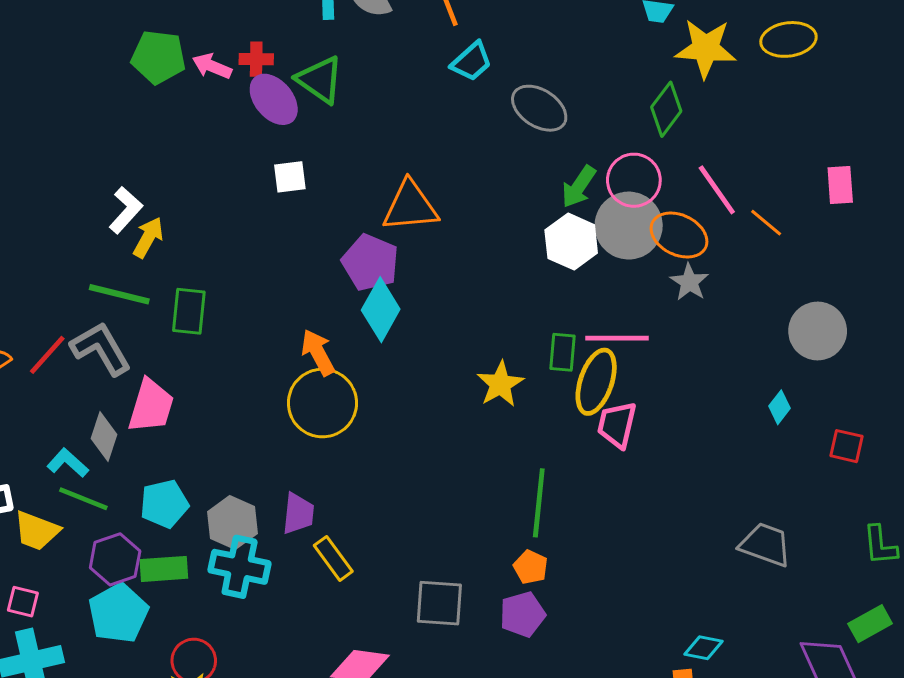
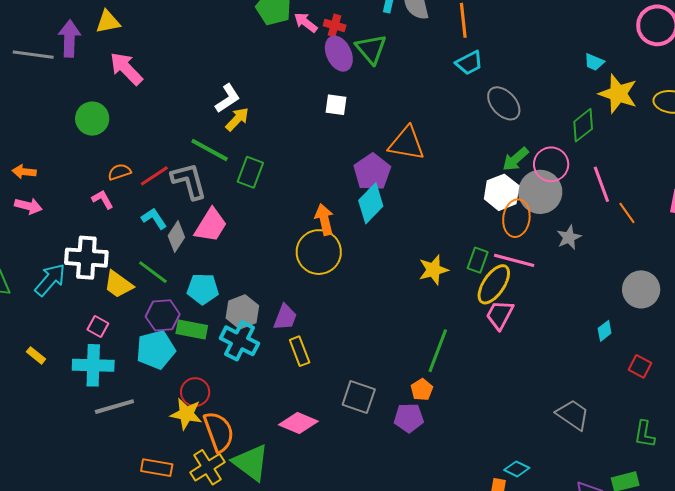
orange ellipse: (679, 235) -> (516, 218), moved, turned 57
cyan L-shape: (68, 463) -> (154, 219), moved

